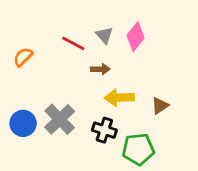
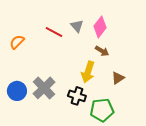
brown arrow: (100, 69) -> (102, 51), moved, turned 32
yellow arrow: (119, 98) -> (88, 72), turned -70

